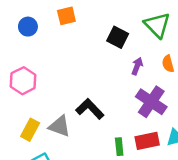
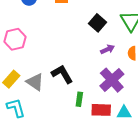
purple arrow: (137, 66) -> (107, 49), turned 32
green rectangle: (119, 147) -> (79, 99), moved

